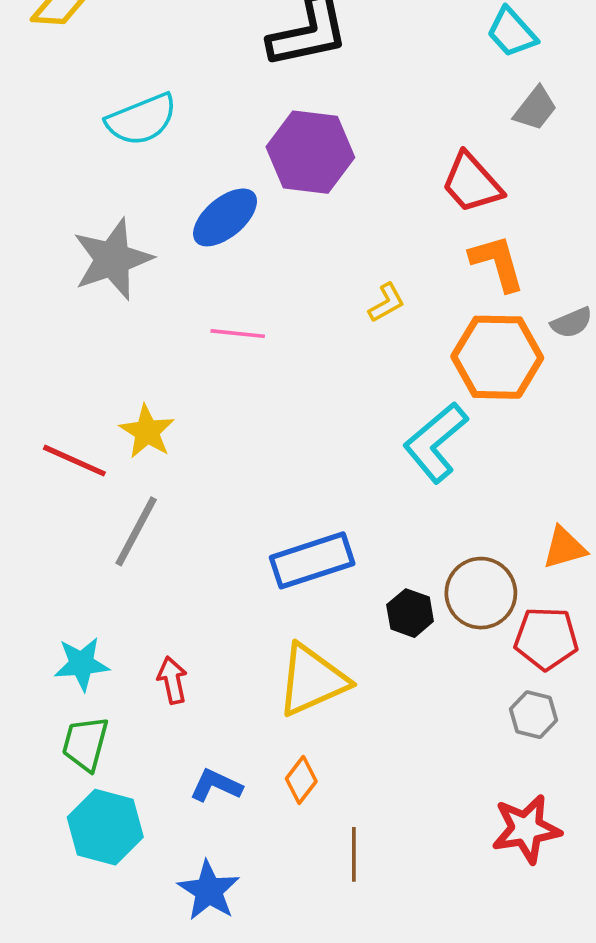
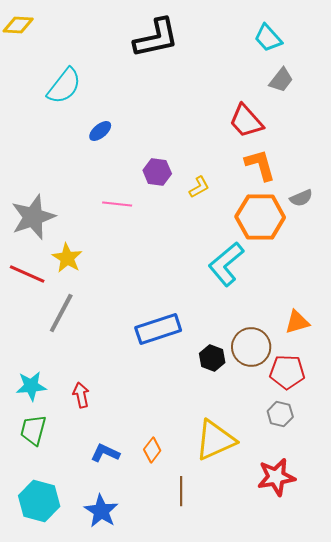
cyan semicircle: (142, 119) -> (64, 86), turned -30
purple hexagon: (310, 152) -> (157, 172), moved, size x0.6
blue ellipse: (225, 217) -> (100, 131), moved, size x0.6
gray star: (113, 259) -> (33, 217), moved
yellow triangle: (312, 680) -> (215, 440), moved
cyan hexagon: (105, 827) -> (39, 501), moved

